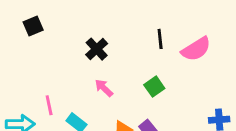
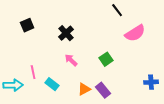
black square: (33, 26) -> (27, 25), moved
black line: (160, 39) -> (117, 10), moved, turned -32

